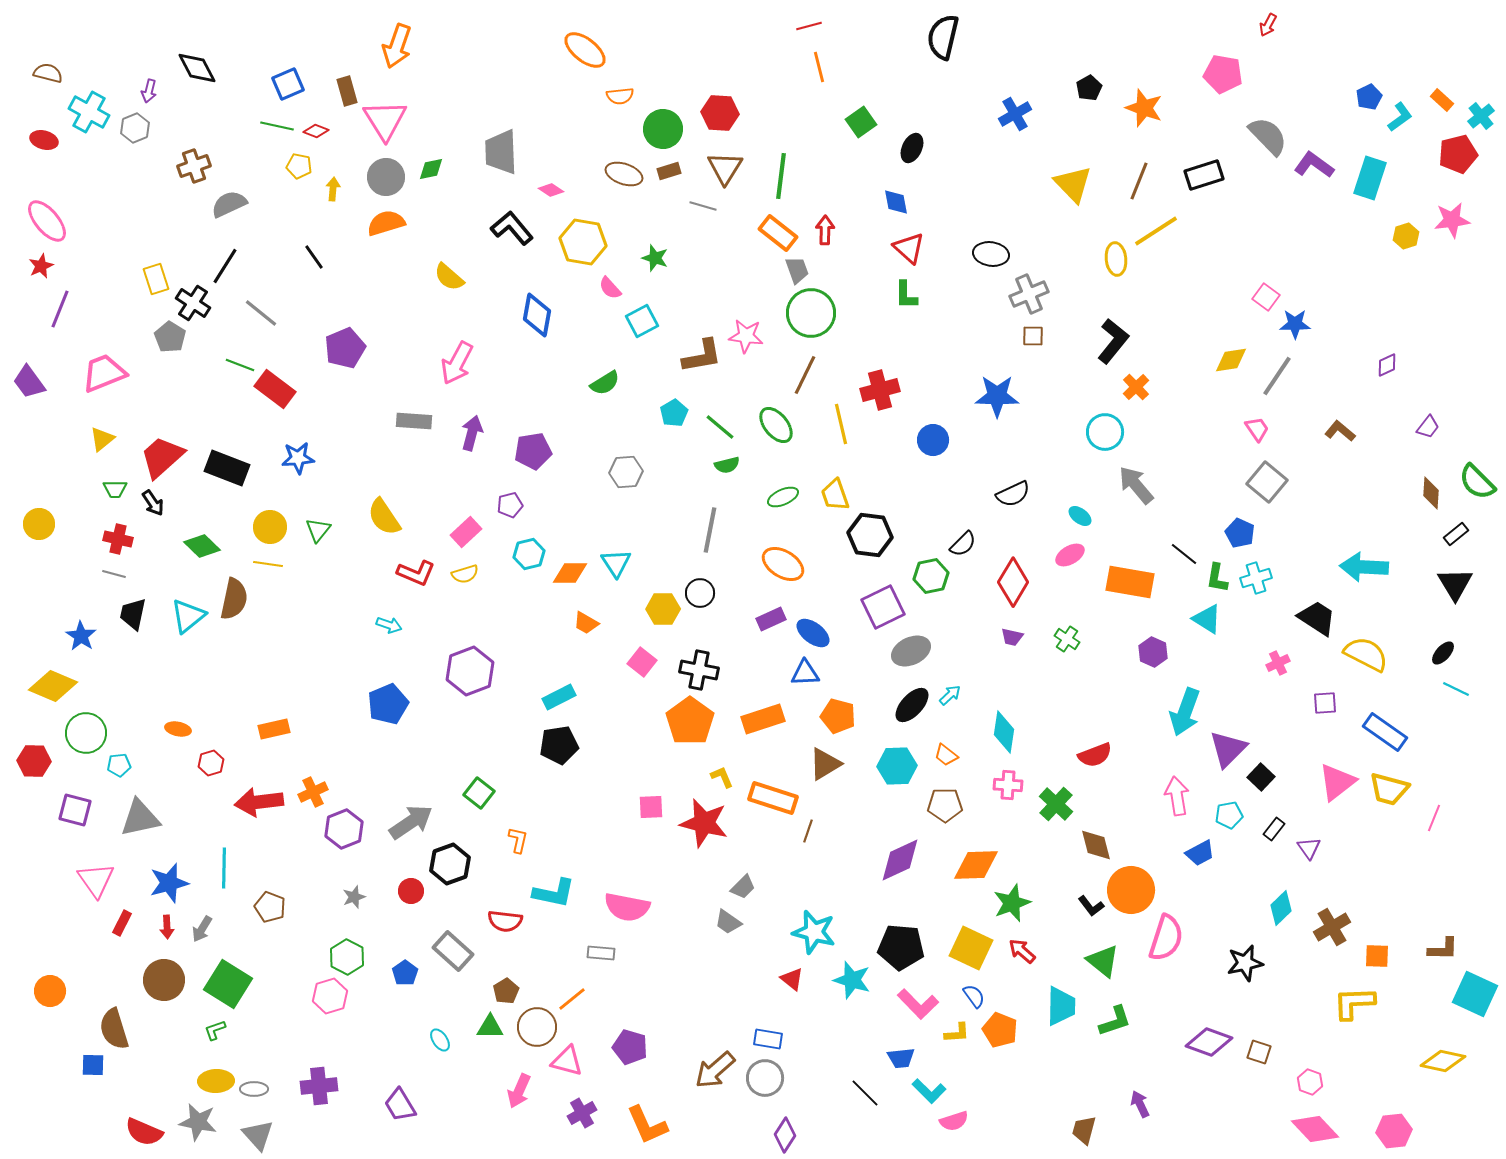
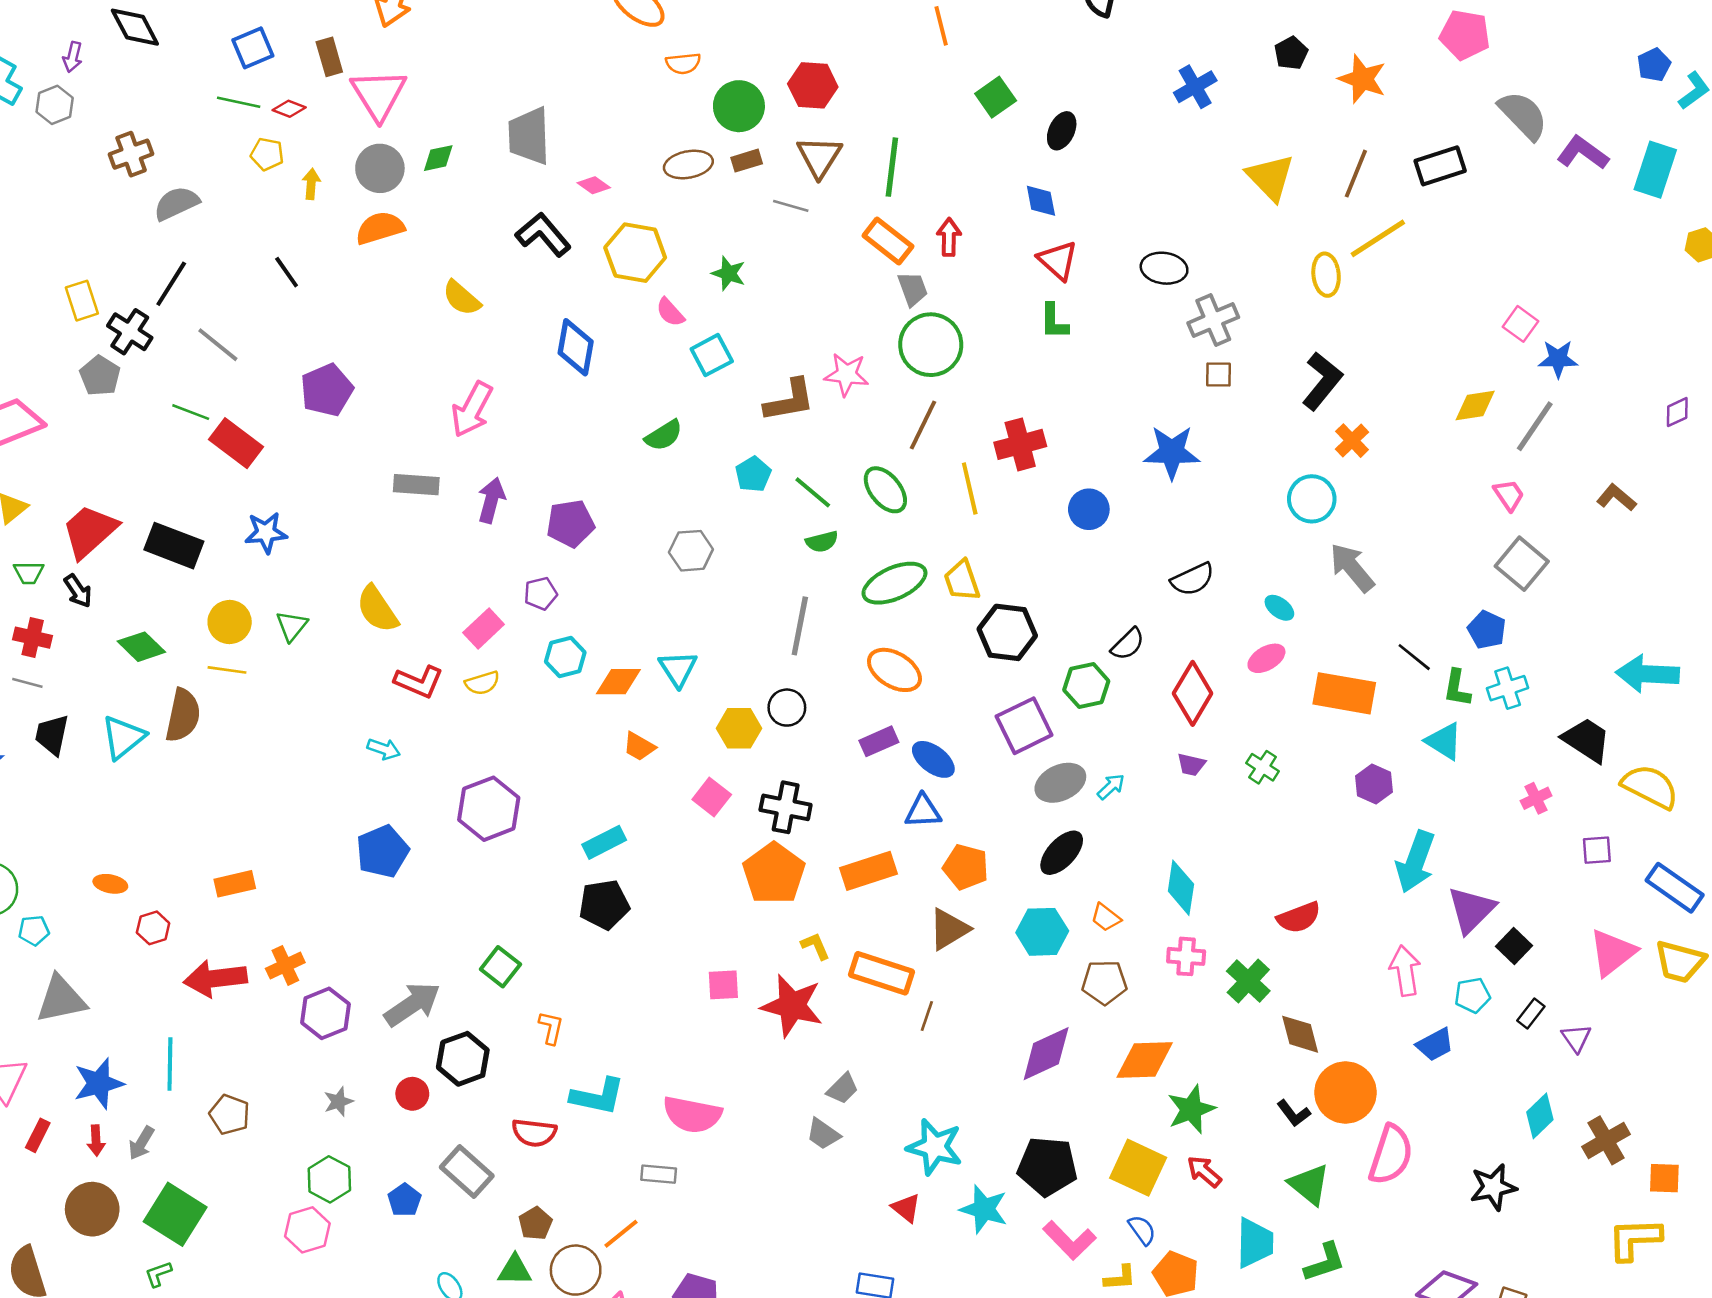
brown ellipse: (624, 174) -> (688, 164), turned -30
green ellipse: (783, 497) -> (894, 583), size x1.6
cyan arrow: (950, 695) -> (1111, 787), moved

